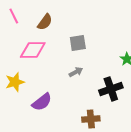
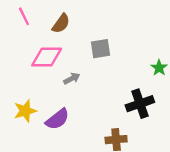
gray arrow: (76, 72) -> (72, 79), moved
yellow star: (15, 82) -> (25, 111), moved

